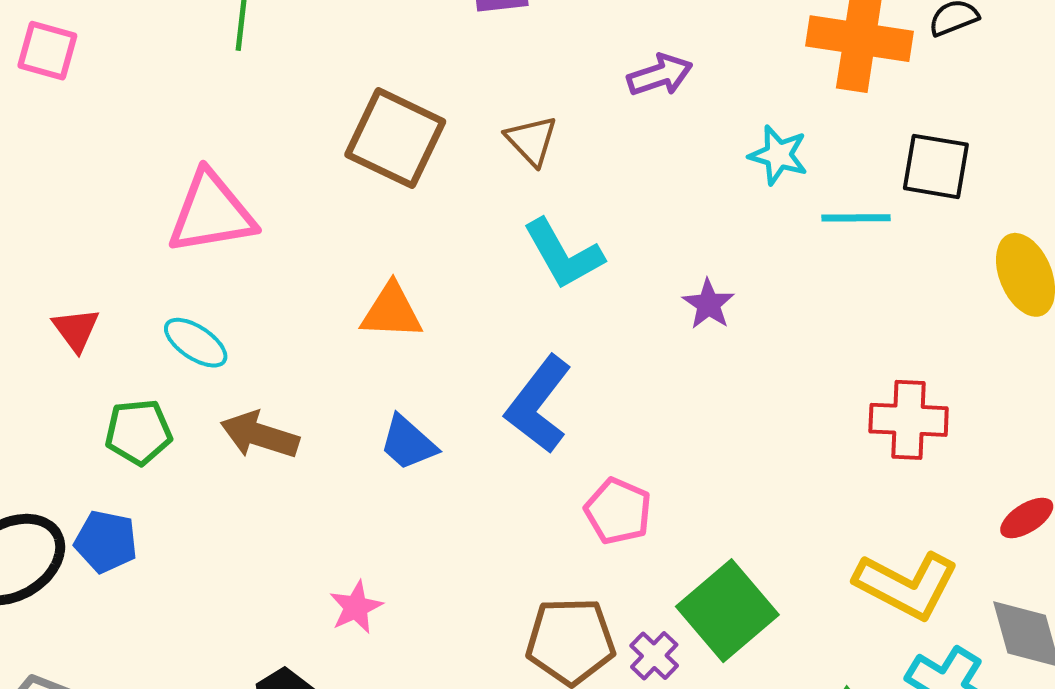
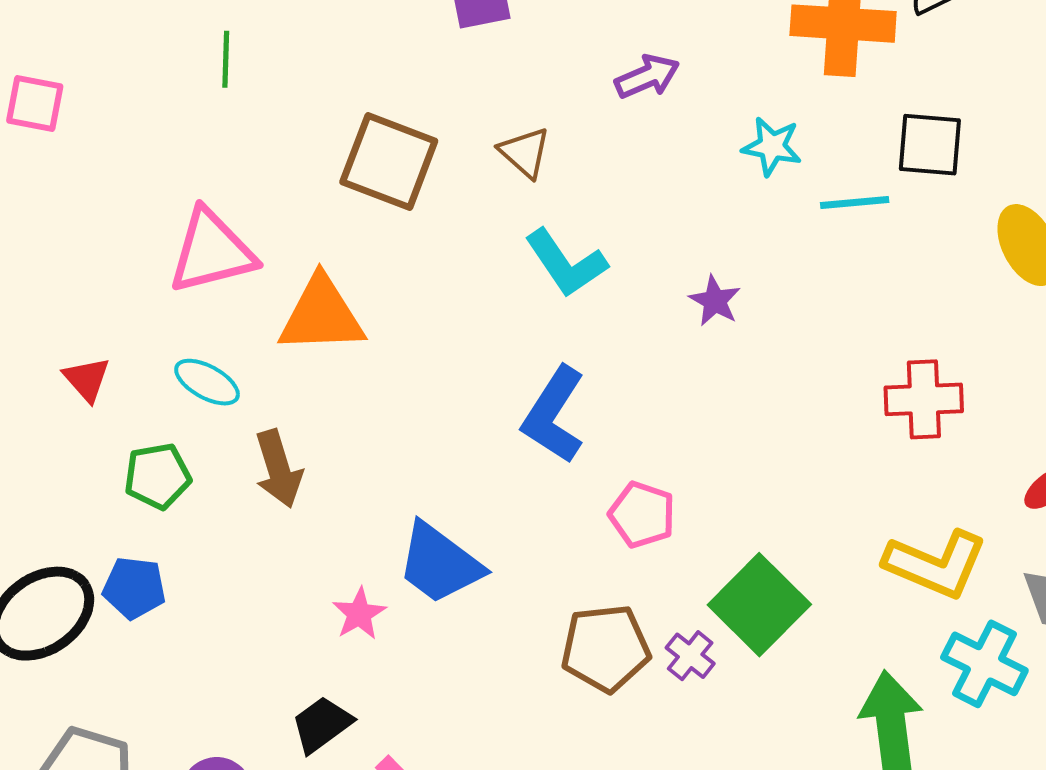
orange triangle: (392, 311) -> (322, 315), moved, size x1.4
brown arrow: (260, 435) -> (278, 469), turned -120
blue trapezoid: (408, 443) -> (440, 563), moved, size x1.5
pink star: (356, 607) -> (359, 614), moved

